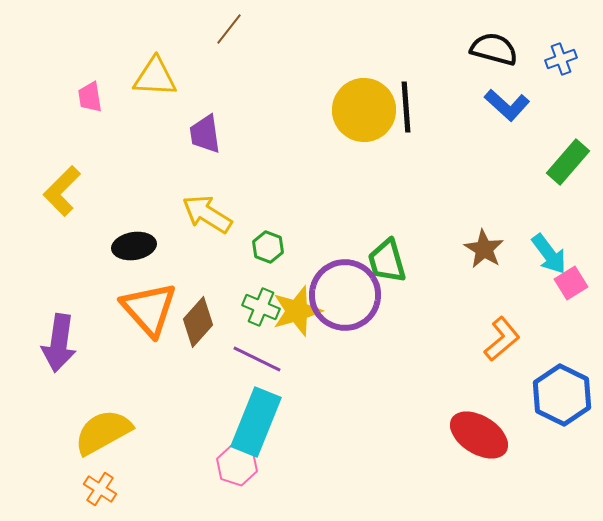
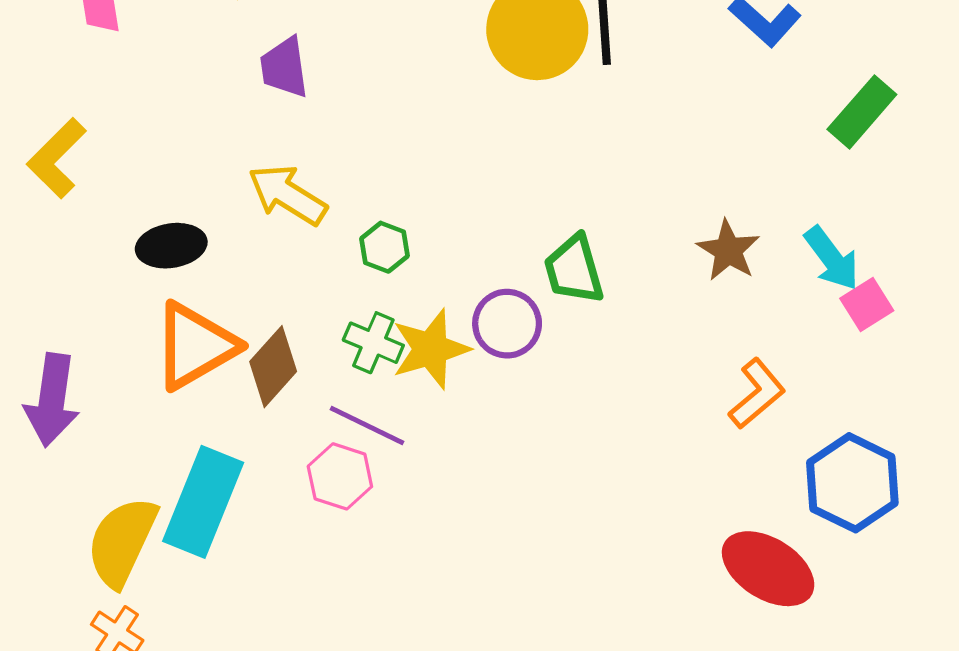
purple circle: (345, 295) -> (507, 324), size x0.6
orange triangle: (149, 309) -> (195, 346), turned 42
cyan rectangle: (256, 422) -> (203, 502), moved
yellow semicircle: (103, 432) -> (122, 542), turned -36
red ellipse: (479, 435) -> (768, 569), moved
pink hexagon: (237, 465) -> (340, 476), moved

